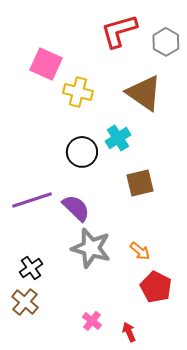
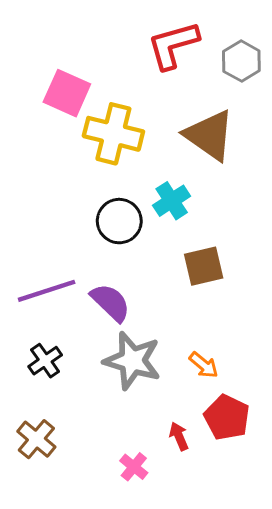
yellow cross: (78, 92) -> (113, 134), size x1.4
black cross: (31, 268) -> (45, 361), moved
red arrow: (129, 332) -> (179, 436), moved

